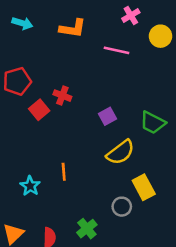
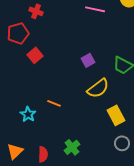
red cross: (62, 96) -> (36, 11), moved
orange line: (64, 172) -> (54, 103), turned -64
gray circle: (122, 207) -> (122, 143), moved

